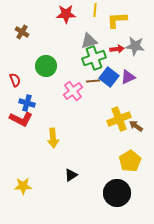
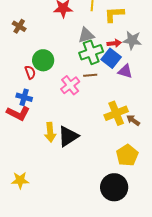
blue square: (109, 77) -> (111, 58), moved
purple triangle: (128, 77) -> (125, 71), turned 42
red semicircle: (15, 80) -> (30, 72), moved
black triangle: (71, 175) -> (68, 136), moved, size x1.6

